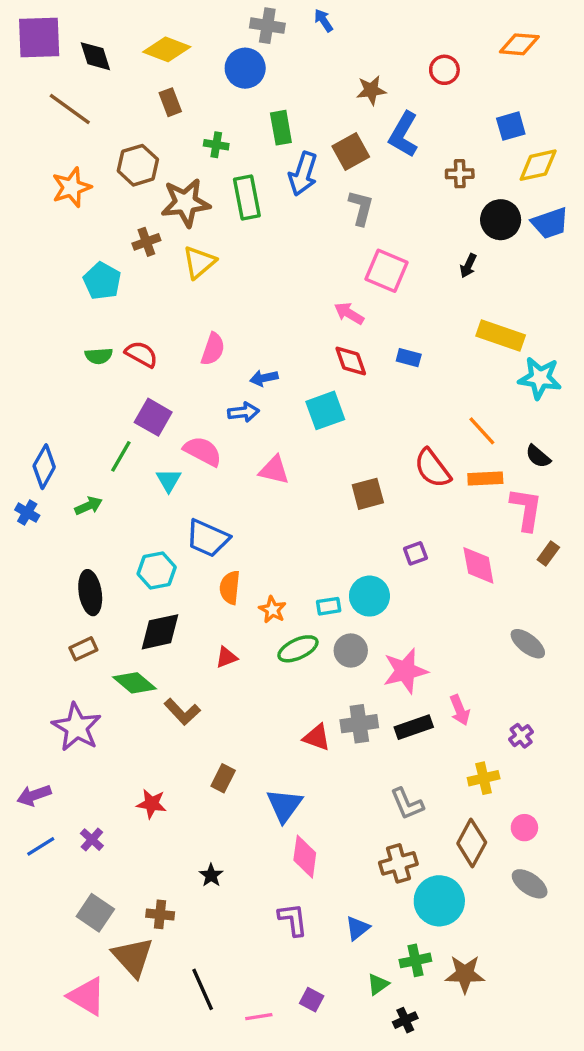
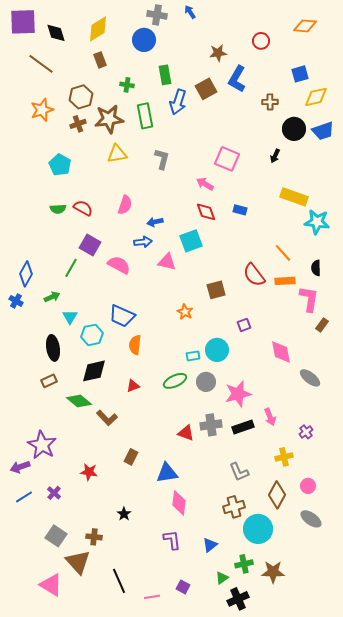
yellow diamond: (167, 49) -> (98, 29), turned -52
gray L-shape: (361, 208) -> (162, 159), moved
brown cross: (146, 242) -> (78, 124), moved
yellow triangle: (199, 262) -> (117, 154), turned 30
black semicircle: (538, 456) -> (316, 268), turned 49
pink triangle: (274, 470) -> (167, 262), moved
cyan triangle: (169, 480) -> (70, 317), moved
pink diamond: (478, 565) -> (281, 352), moved
orange star: (272, 610) -> (185, 312), moved
purple star: (77, 727) -> (42, 445), moved
blue triangle: (284, 805) -> (167, 473), turned 45
black cross: (405, 1020) -> (238, 599), size x1.5

